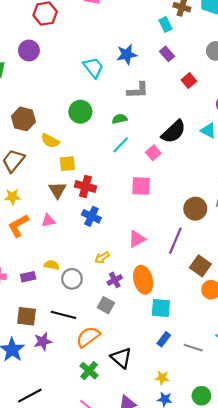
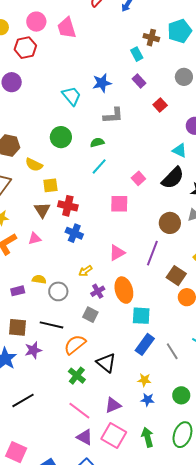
black semicircle: (174, 132) -> (173, 178), moved
pink square: (153, 153) -> (138, 178), moved
blue rectangle: (164, 339) -> (145, 344), size x1.5
gray line: (193, 348) -> (172, 351), turned 42

